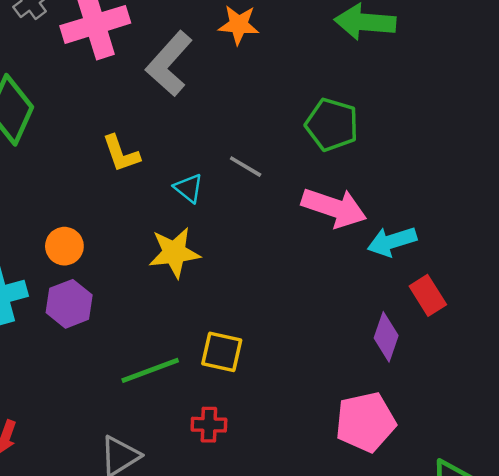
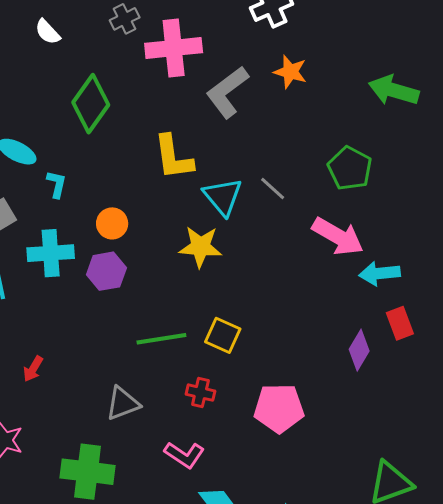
yellow L-shape: (121, 154) -> (173, 157), size x1.4
cyan triangle: (189, 188) -> (223, 197), size x1.6
pink pentagon: (365, 422) -> (279, 408), moved

